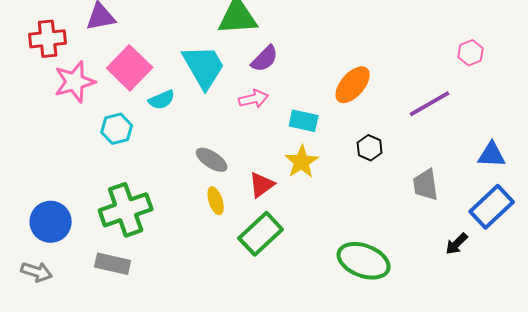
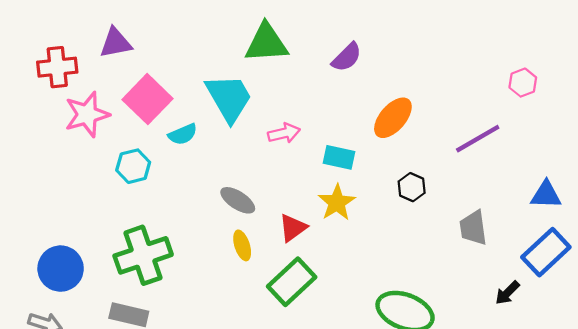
purple semicircle: (265, 59) -> (347, 57), moved

